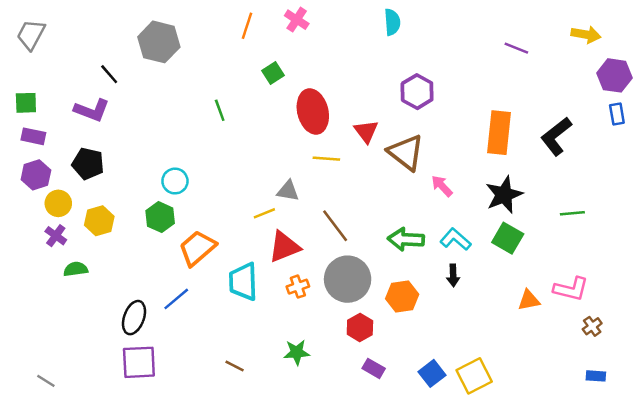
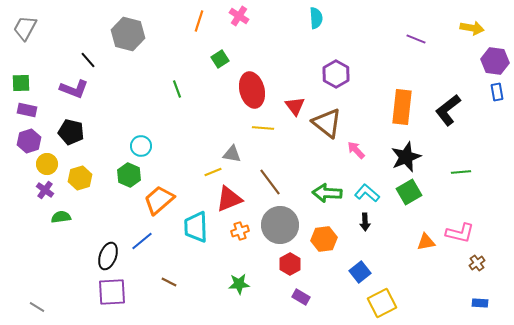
green square: (508, 238) -> (409, 192), turned 30
brown line: (235, 366) -> (169, 282), moved
blue square: (432, 373) -> (360, 272), moved

